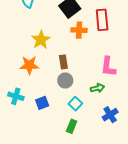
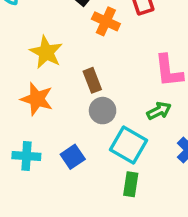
orange cross: (79, 30) -> (106, 21), turned 35
orange star: (29, 65) -> (37, 99), turned 30
cyan square: (75, 104) -> (128, 145), size x1.5

